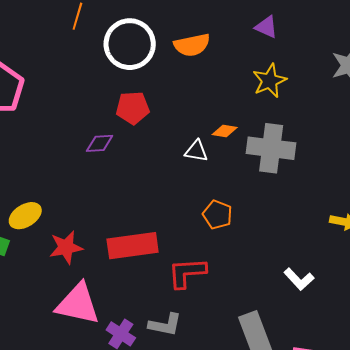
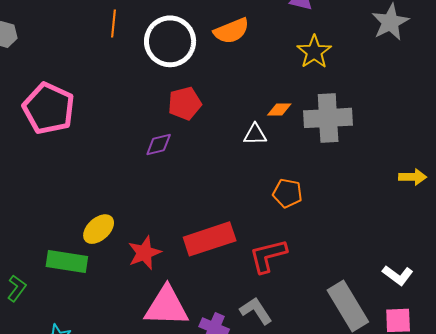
white L-shape: (299, 279) -> (398, 275), moved
gray L-shape: (165, 325) -> (256, 311), turned -124

